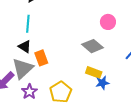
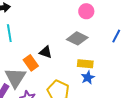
black triangle: (25, 46) -> (46, 52), moved
blue star: (102, 83) -> (88, 78), moved

